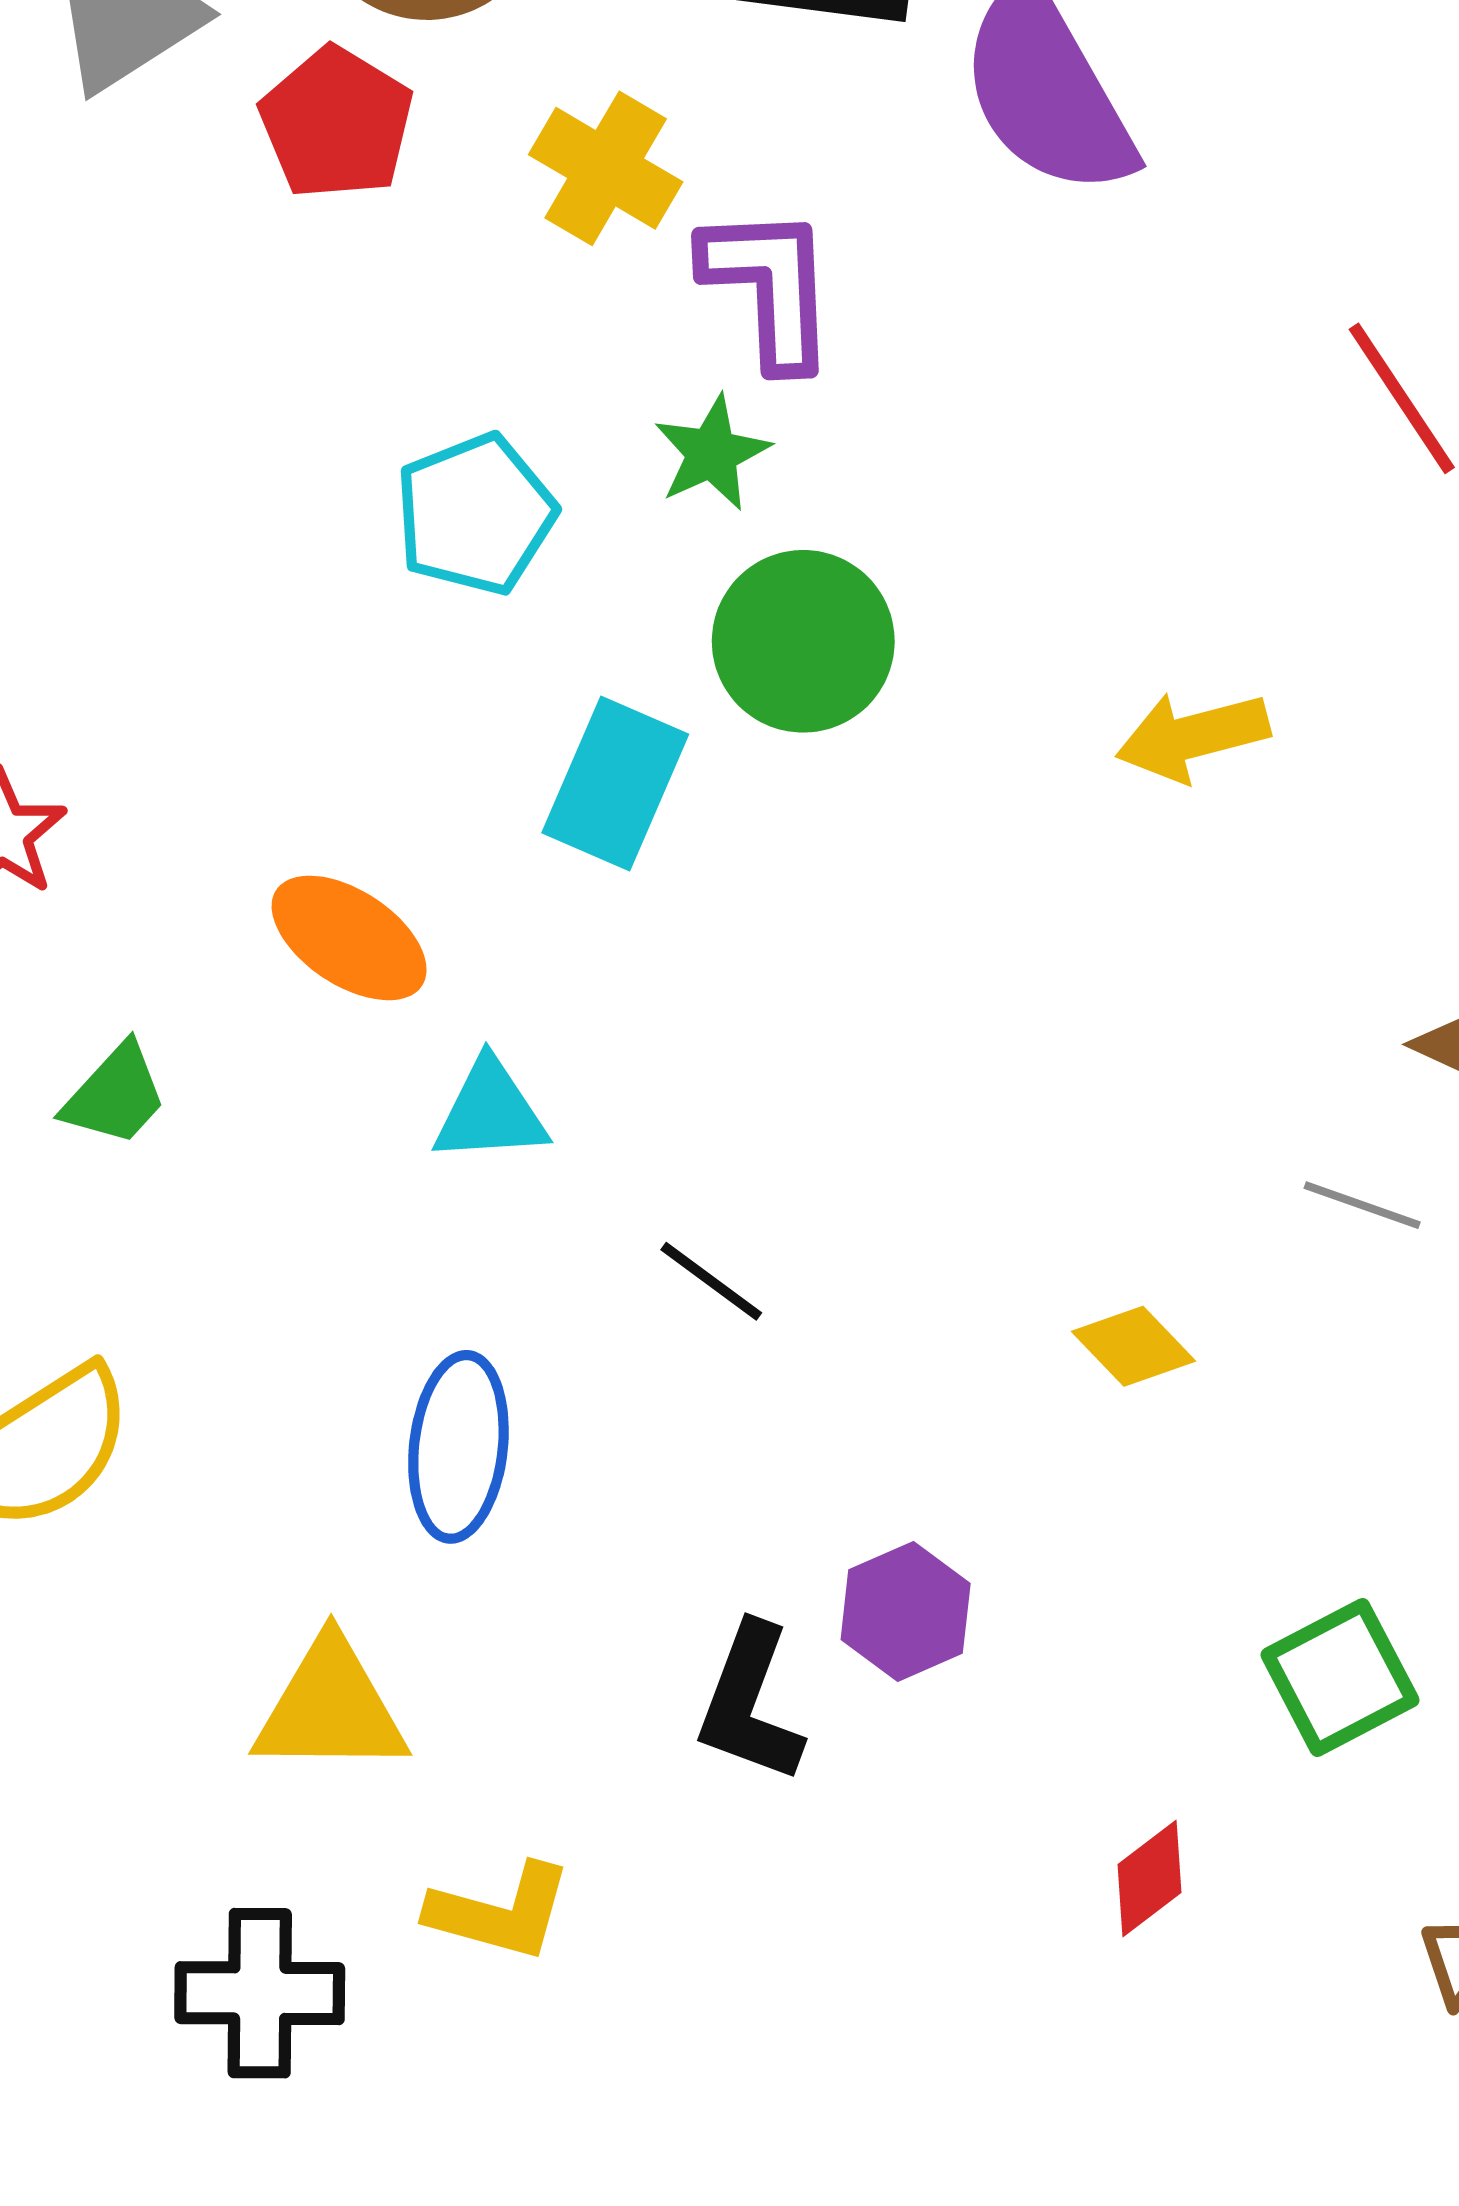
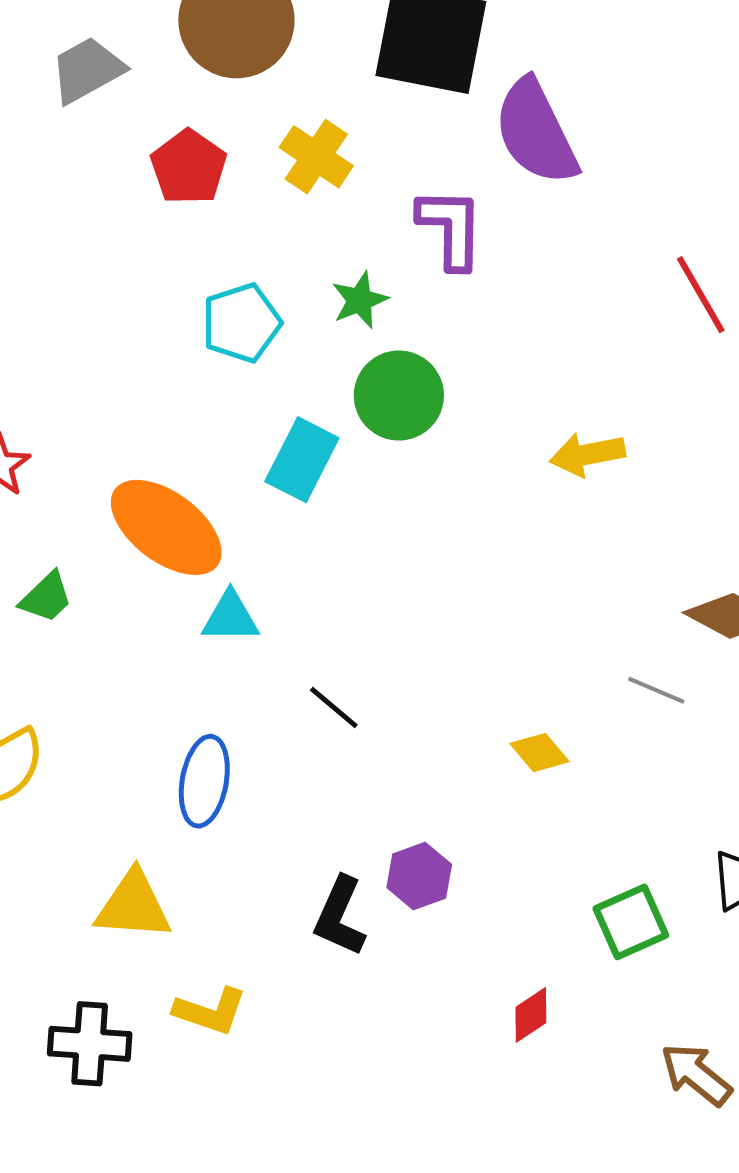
red pentagon: (336, 123) -> (189, 167), moved
purple L-shape: (769, 287) -> (451, 228), moved
orange ellipse: (349, 938) -> (166, 527), size x1.5

